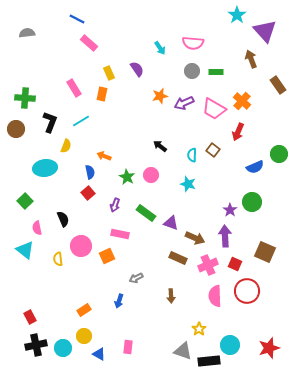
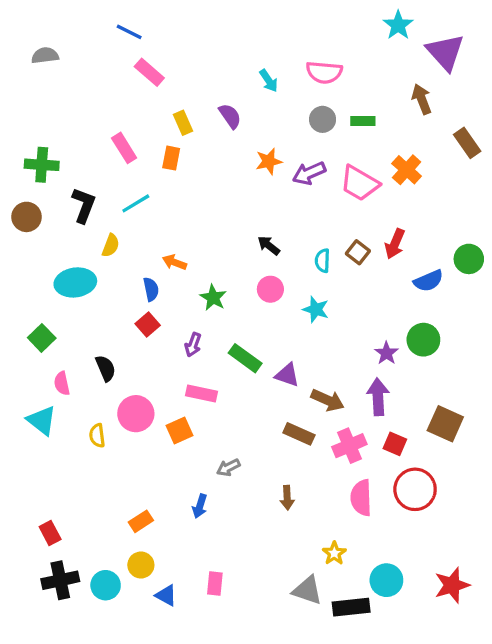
red arrow: (238, 132) -> (395, 244), moved
pink circle: (151, 175) -> (270, 289), moved

